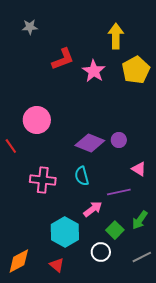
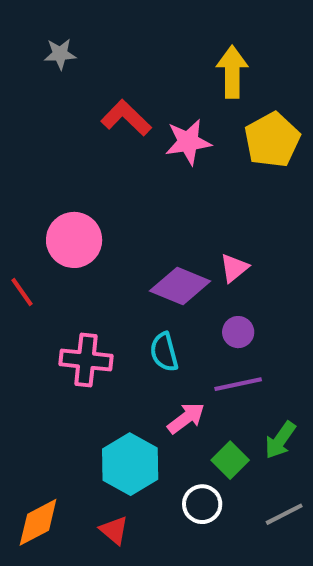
red L-shape: (63, 59) -> (126, 118), turned -115
pink star: (94, 71) -> (188, 142), turned 30
purple circle: (119, 140) -> (238, 332), moved
pink triangle: (139, 169) -> (234, 268), moved, turned 49

